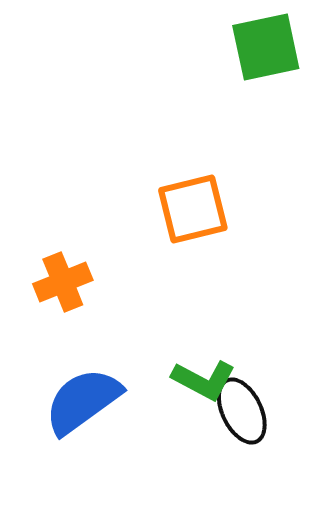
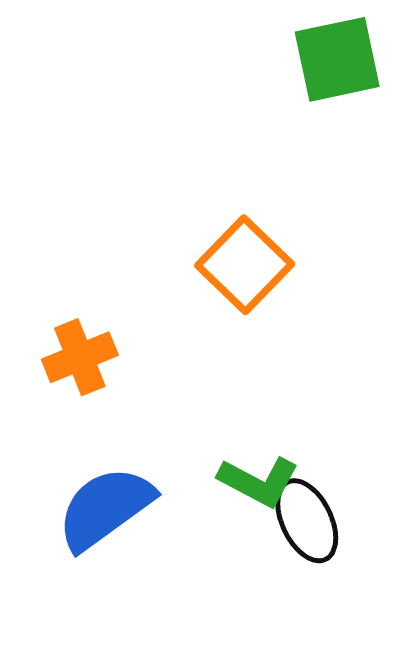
orange square: (193, 209) -> (245, 265), turned -32

